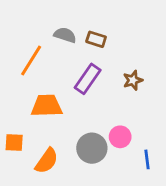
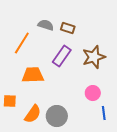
brown star: (133, 80) -> (94, 57), size x1.6
pink circle: (120, 137) -> (93, 93), moved
gray circle: (92, 148) -> (57, 116), moved

